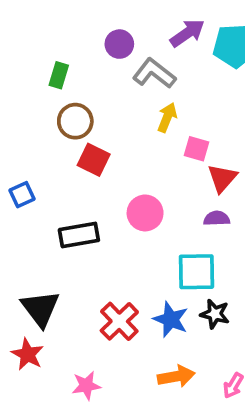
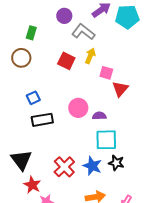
brown circle: (75, 121) -> (21, 58), moved
red square: (94, 160) -> (66, 61), moved
blue square: (22, 195) -> (33, 98), moved
purple semicircle: (217, 218) -> (99, 116), moved
red star: (28, 354) -> (32, 185), moved

